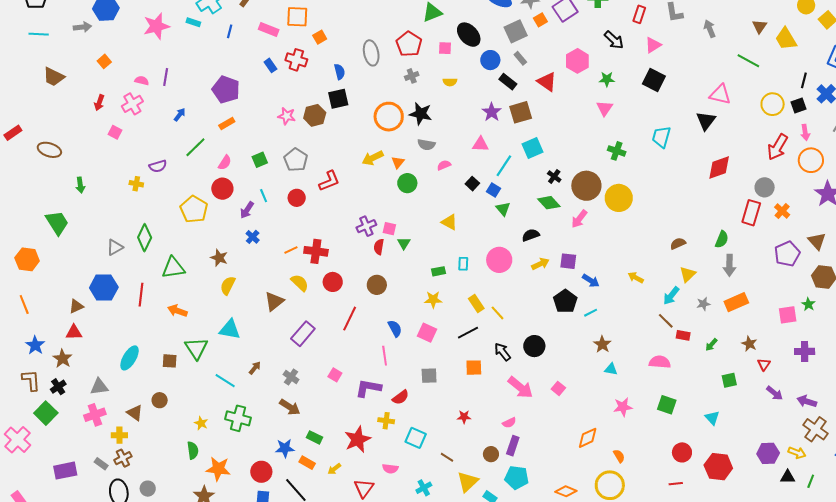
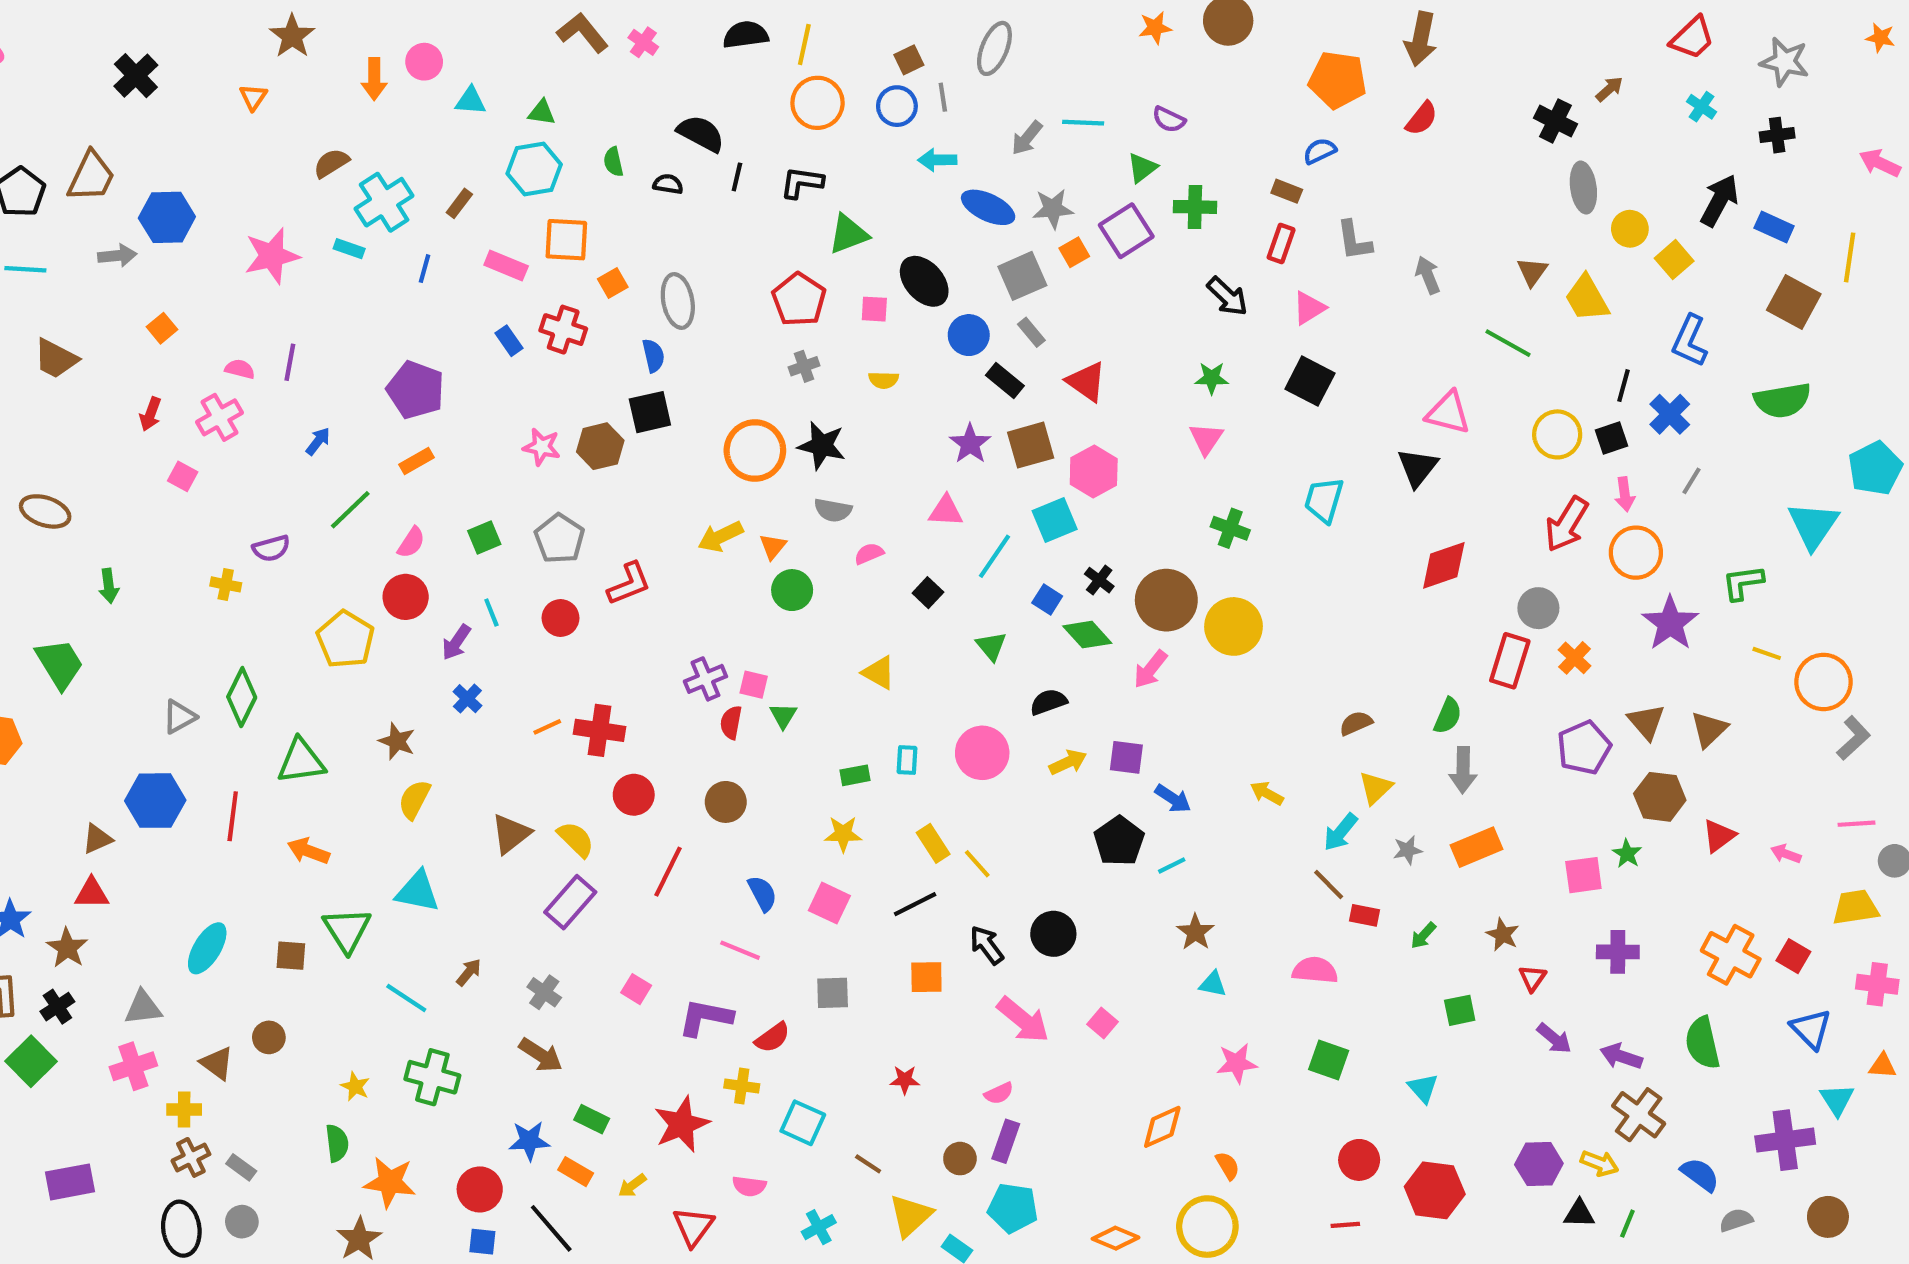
gray ellipse: (371, 53) -> (678, 301), moved
pink hexagon: (577, 61) -> (1094, 471), moved
blue square: (494, 190) -> (1047, 600), moved
yellow semicircle: (300, 283) -> (576, 839), moved
pink line: (385, 356) -> (740, 950), turned -60
gray rectangle: (101, 464) -> (241, 1167), moved

